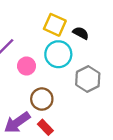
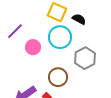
brown circle: (42, 99) -> (58, 77), moved

